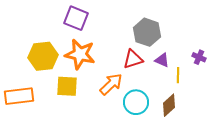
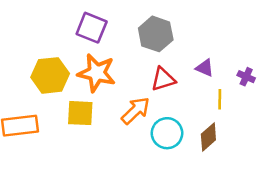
gray hexagon: (147, 32) -> (156, 34), moved
purple triangle: (162, 60) -> (205, 68), moved

